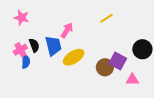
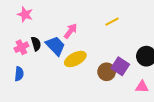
blue trapezoid: (53, 46) -> (55, 46), turned -35
blue semicircle: (26, 62) -> (19, 74), moved
pink triangle: (132, 80) -> (142, 87), moved

